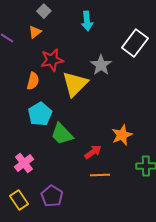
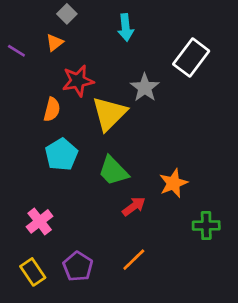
green trapezoid: (62, 134) -> (113, 171), moved
orange line: (100, 175) -> (134, 260), moved, turned -42

